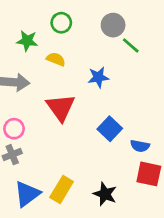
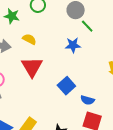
yellow semicircle: (56, 59) -> (29, 39), moved
blue star: (98, 77) -> (73, 45), moved

